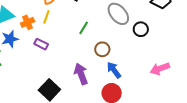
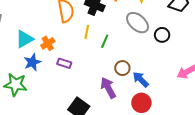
yellow line: (46, 17) -> (87, 32), moved
brown circle: (102, 49) -> (122, 68), moved

